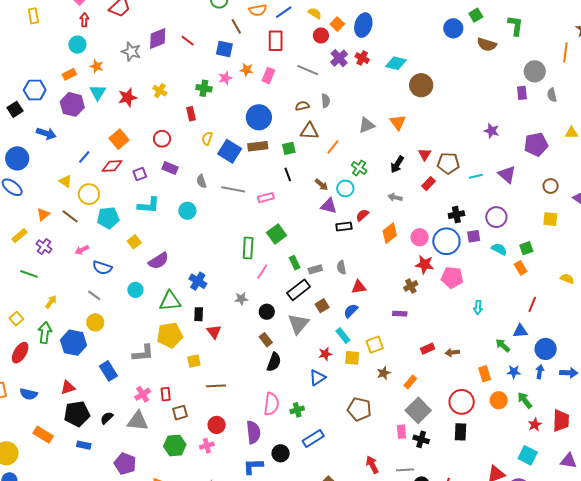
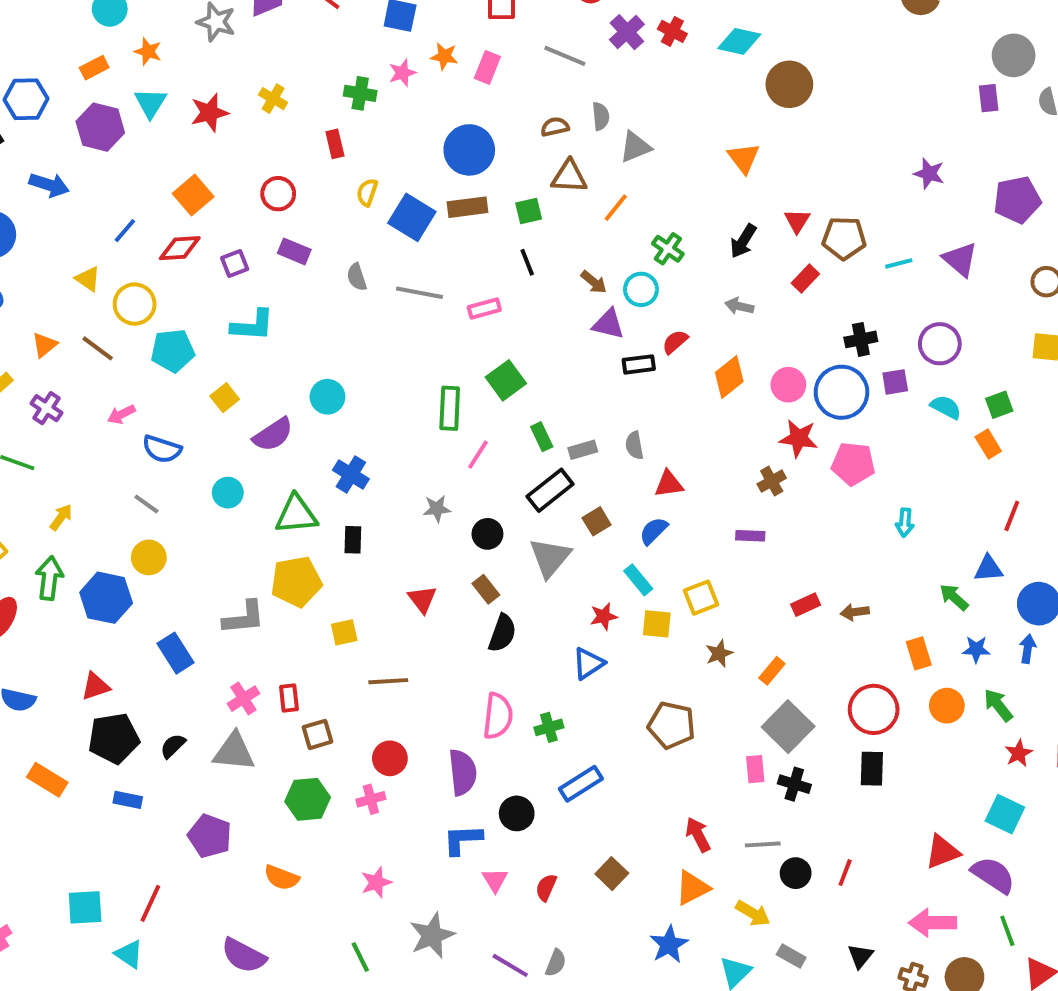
gray triangle: (367, 125) -> (635, 147), moved
cyan circle: (187, 211) -> (327, 397), moved
red triangle: (214, 332) -> (422, 599), moved

